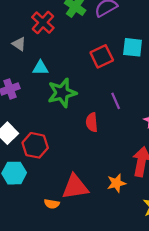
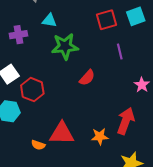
cyan square: (133, 47) -> (136, 16), turned -36
purple line: (116, 101) -> (120, 51), moved
red semicircle: (92, 122) -> (87, 78), turned -144

